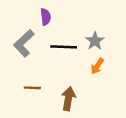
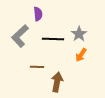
brown line: (32, 88) -> (37, 67), moved

